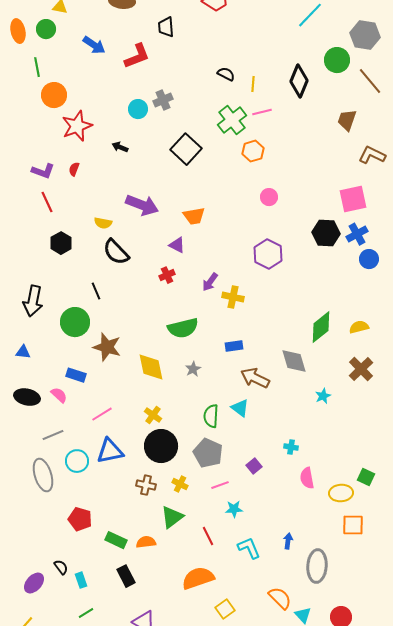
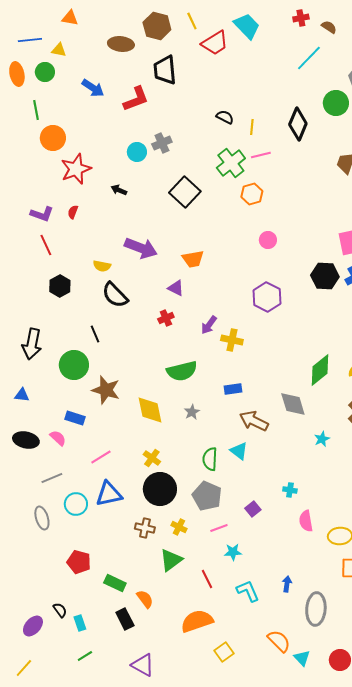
black trapezoid: (166, 27) -> (165, 70), size x1.4
gray ellipse: (43, 475) -> (42, 518), size x0.7
orange semicircle: (146, 542) -> (145, 599), moved, turned 60

